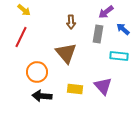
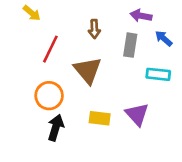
purple arrow: (106, 12) -> (141, 16), turned 49
red line: (21, 37) -> (50, 49), moved
black arrow: (42, 96) -> (56, 128), turned 102

